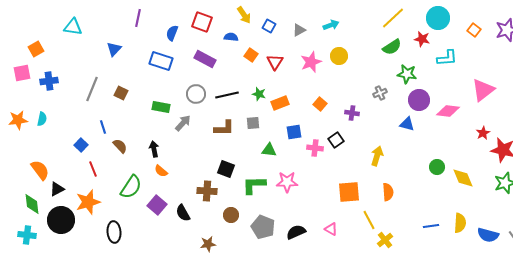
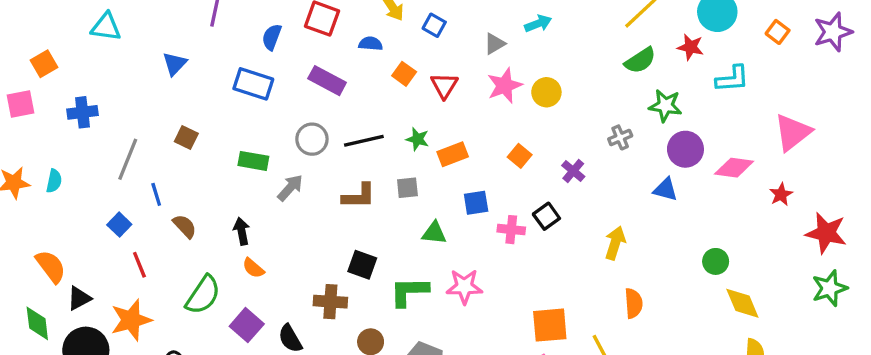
gray triangle: (299, 30) -> (495, 44), moved
yellow circle: (339, 56) -> (546, 92), moved
blue cross: (49, 81) -> (82, 112), moved
gray line: (92, 89) -> (128, 159), moved
purple cross: (352, 113) -> (573, 171), turned 32
red star: (483, 133) -> (781, 194), moved
yellow diamond: (463, 178) -> (742, 303), moved
orange square: (349, 192) -> (550, 325), moved

